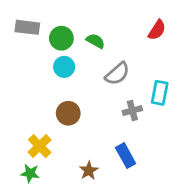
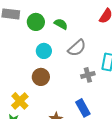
cyan circle: (64, 67) -> (44, 51), moved

